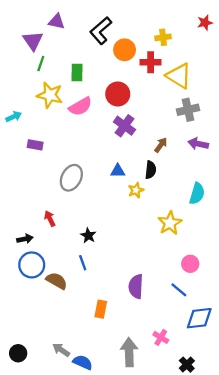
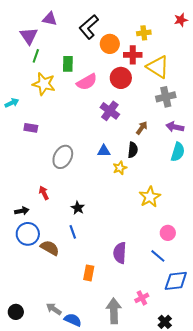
red circle: (118, 94) -> (121, 78), moved
pink semicircle: (80, 106) -> (87, 82), moved
cyan semicircle: (197, 194) -> (178, 152), moved
pink cross: (161, 337) -> (142, 298), turned 32

